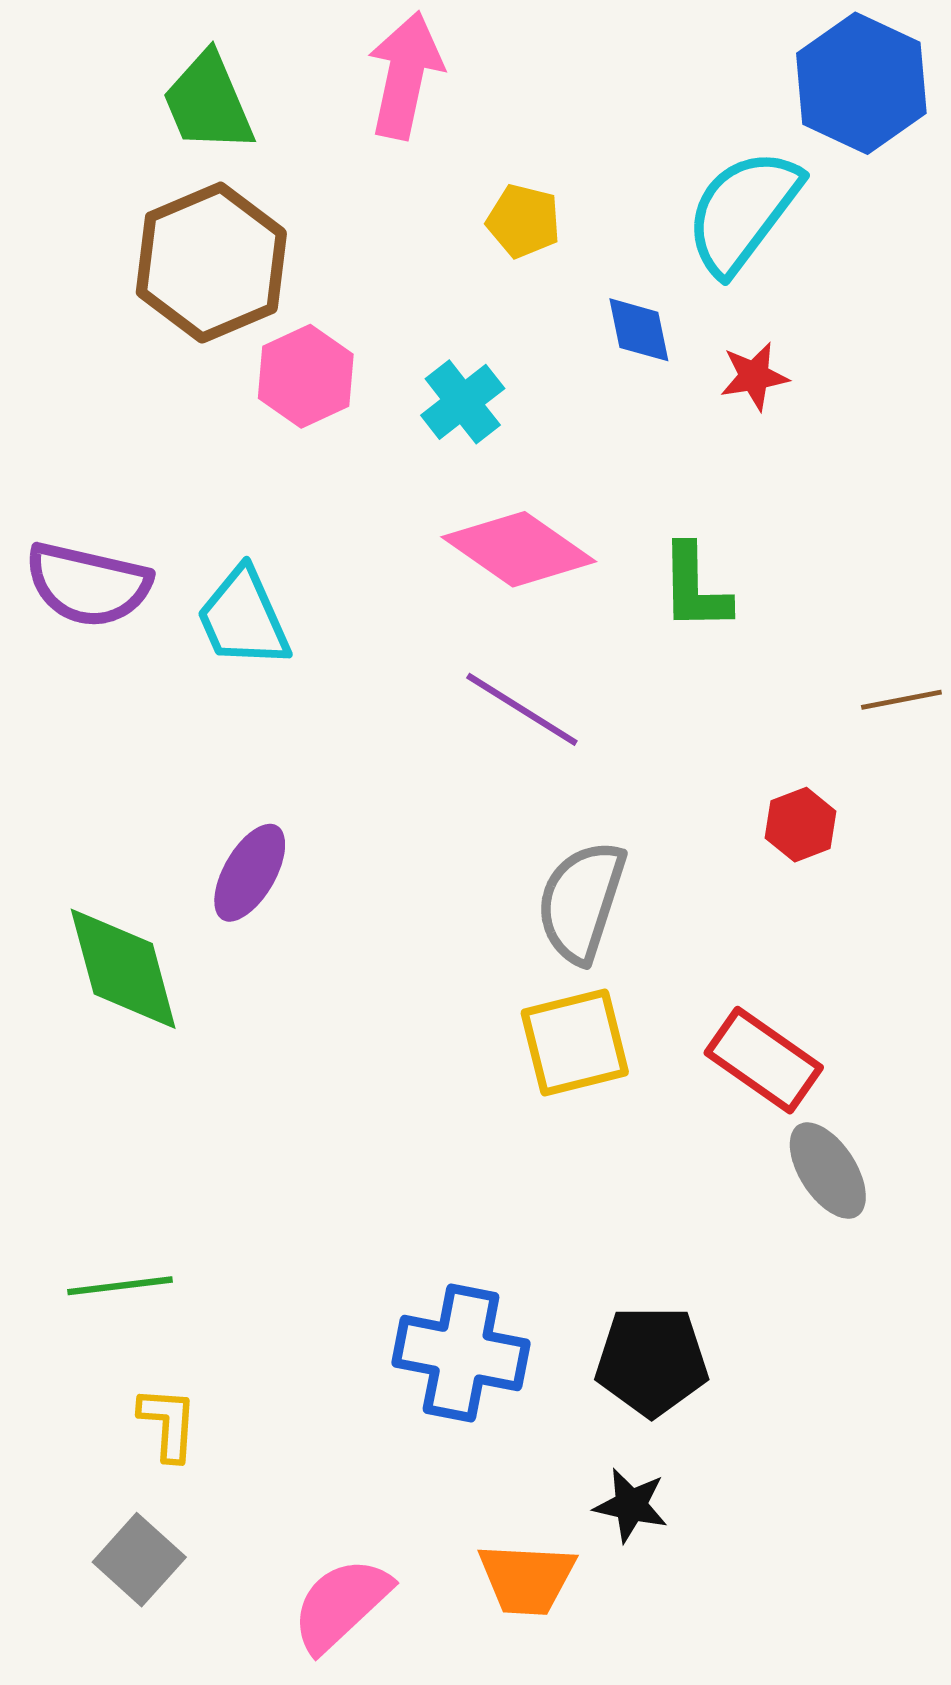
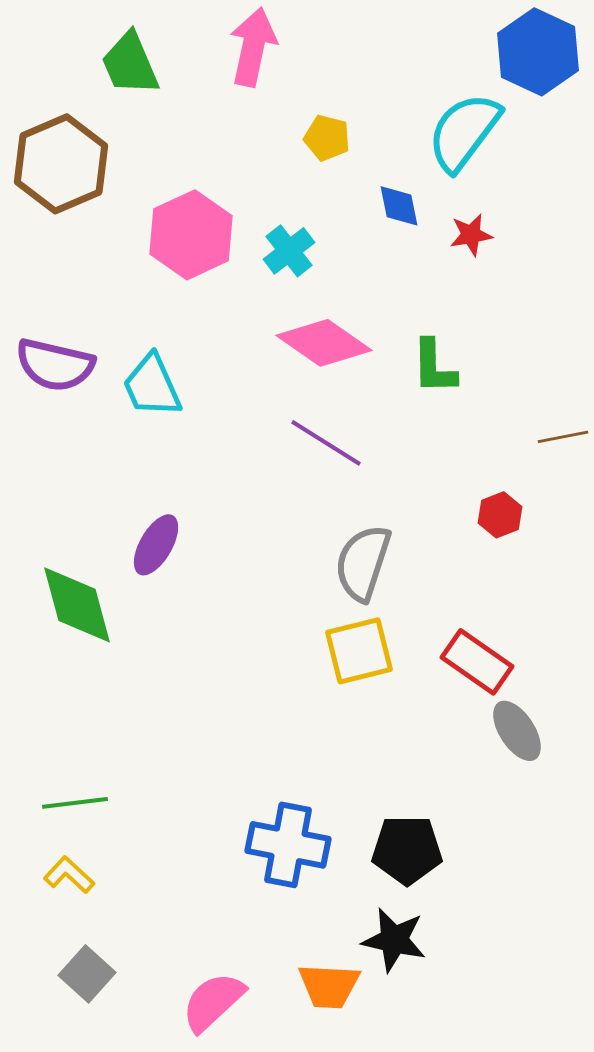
brown hexagon: (211, 263) -> (61, 164), moved
pink hexagon: (306, 376) -> (191, 235), size x1.4
yellow L-shape: (168, 1424) -> (69, 875), moved, turned -51
black star: (631, 1505) -> (394, 940), size x1.4

